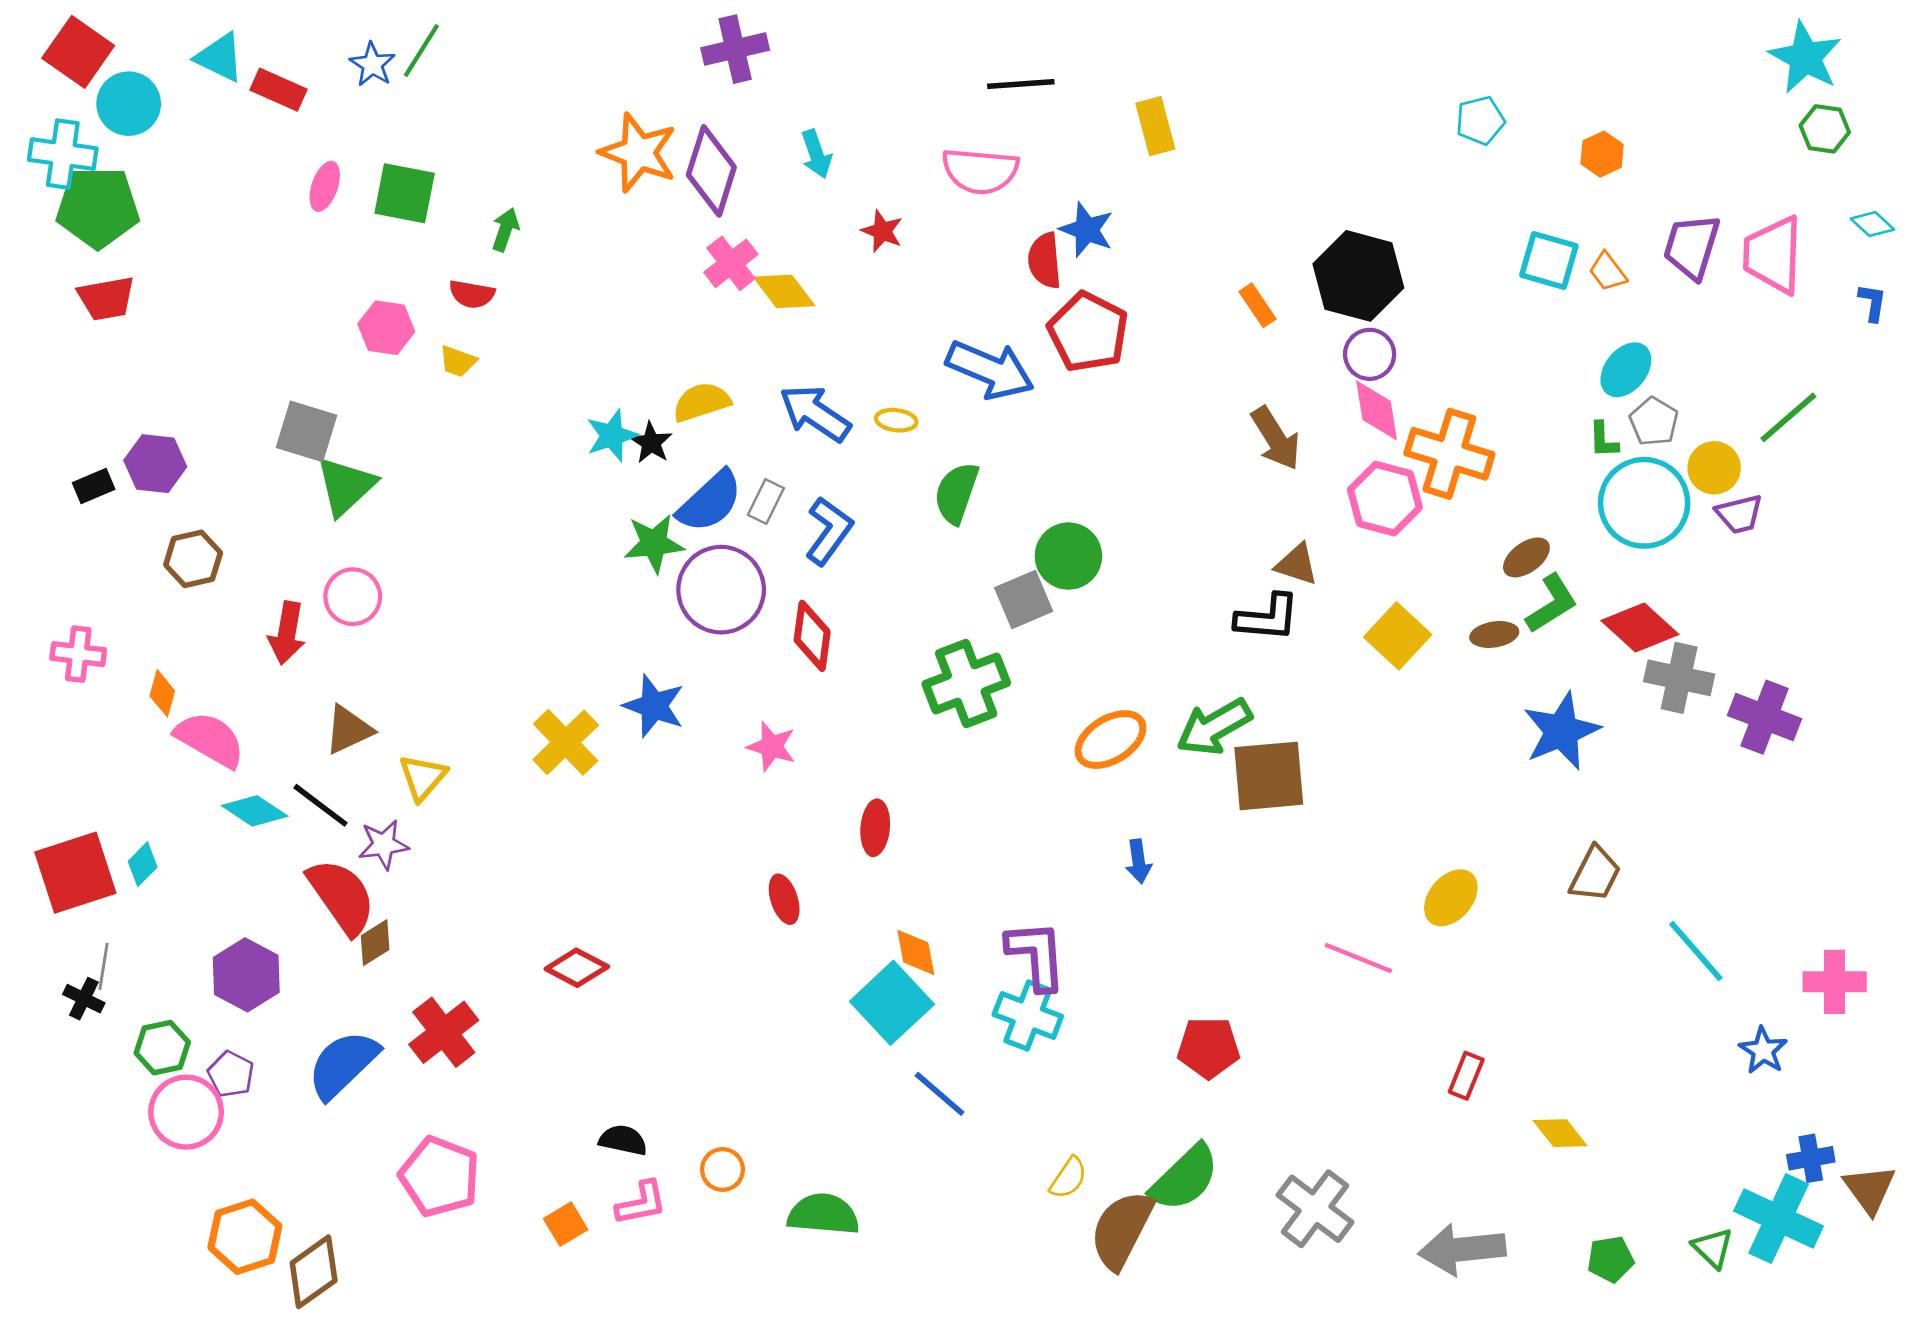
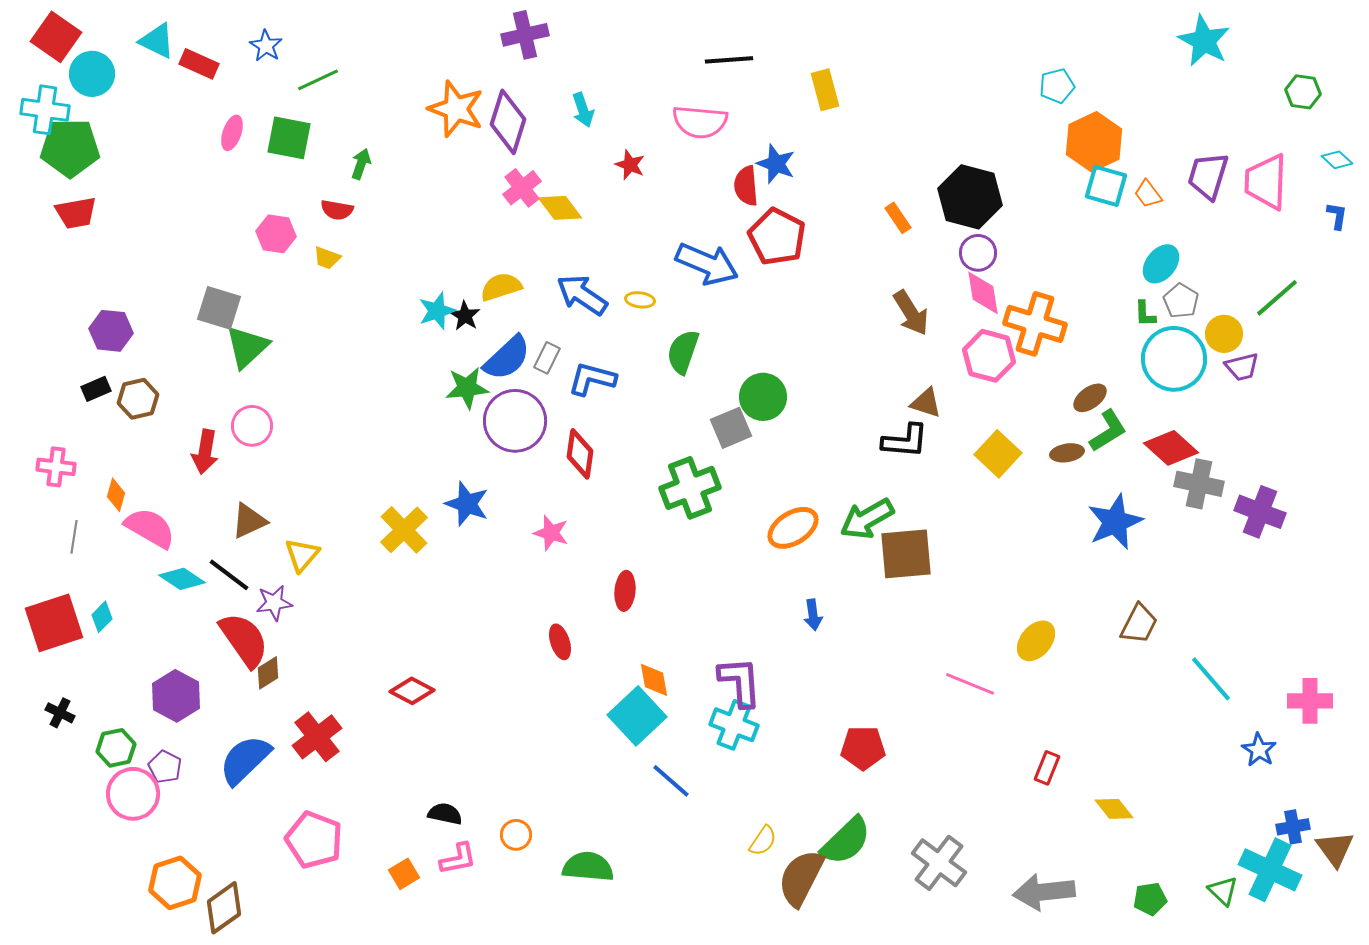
green line: (421, 50) -> (318, 80), moved, turned 33
cyan star: (1805, 57) -> (1204, 41), moved
orange hexagon: (1602, 154) -> (1094, 142), moved, size x1.8
black rectangle: (94, 486) -> (96, 389), moved
blue L-shape: (829, 531) -> (592, 379), turned -111
gray line: (103, 966) -> (74, 537), moved

